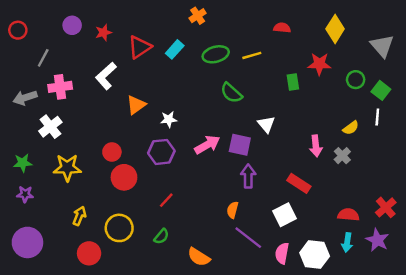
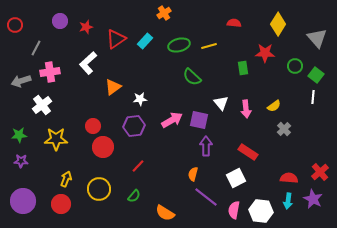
yellow semicircle: (351, 128) -> (274, 106), moved
pink arrow: (316, 146) -> (246, 109), moved
red circle: (89, 253) -> (61, 204), moved

